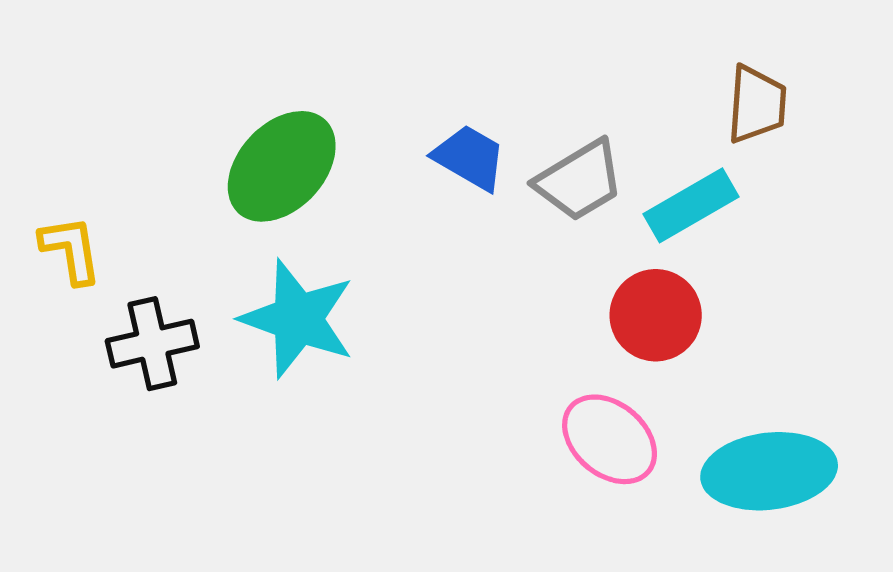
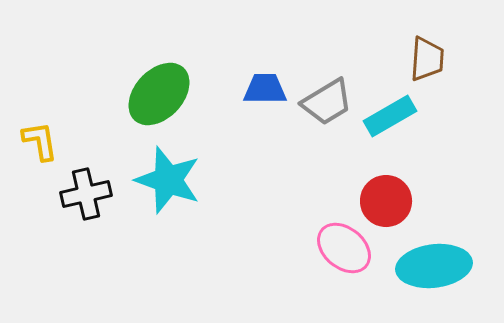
blue trapezoid: (470, 158) -> (265, 89), turned -30
red circle: (656, 315) -> (386, 201), moved

